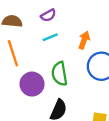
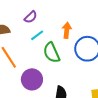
green semicircle: (59, 74) -> (52, 53), moved

